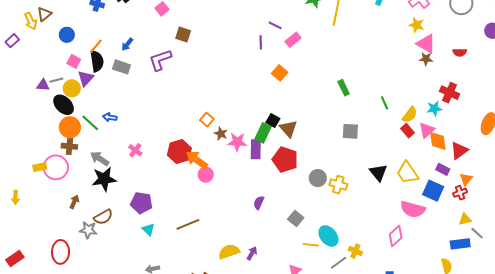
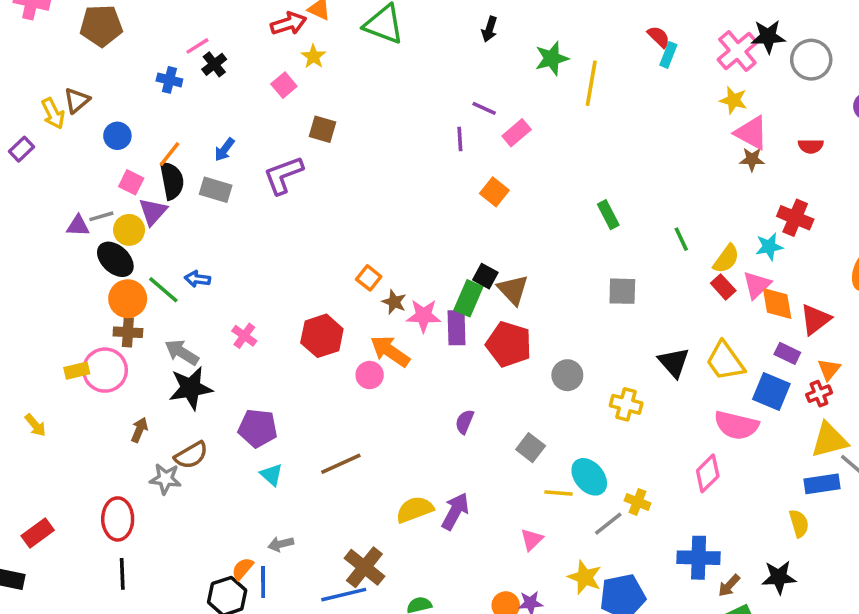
orange arrow: (197, 160) -> (390, 351), moved
yellow cross: (338, 185) -> (626, 404), moved
yellow arrow: (15, 197) -> (35, 425), turned -40
yellow triangle: (465, 219) -> (829, 440), size x1.6
purple arrow: (252, 253) -> (455, 511), size x1.5

